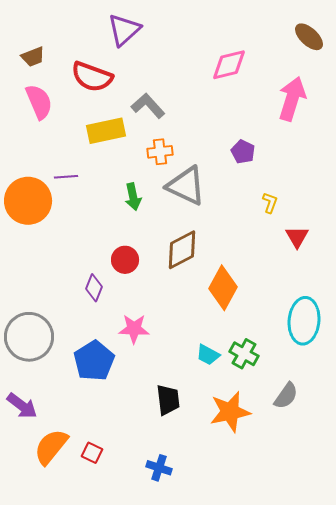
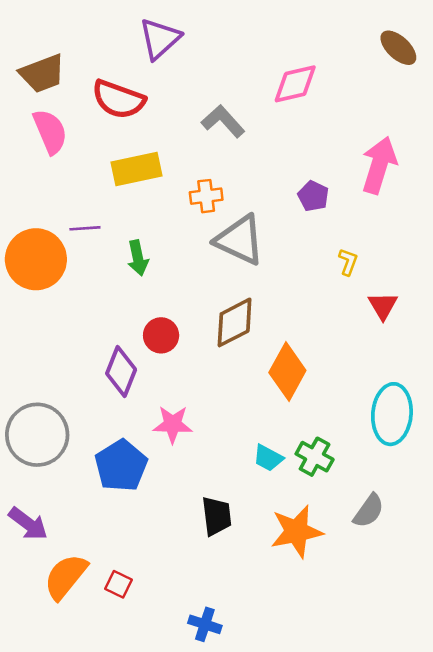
brown trapezoid: (33, 57) -> (42, 74), size x1.5
pink arrow: (292, 99) -> (379, 165), moved
gray L-shape: (148, 106) -> (223, 121), moved
green arrow: (133, 197) -> (138, 258), moved
purple diamond: (94, 288) -> (121, 371), size x1.4
blue cross: (159, 468) -> (205, 624), moved

